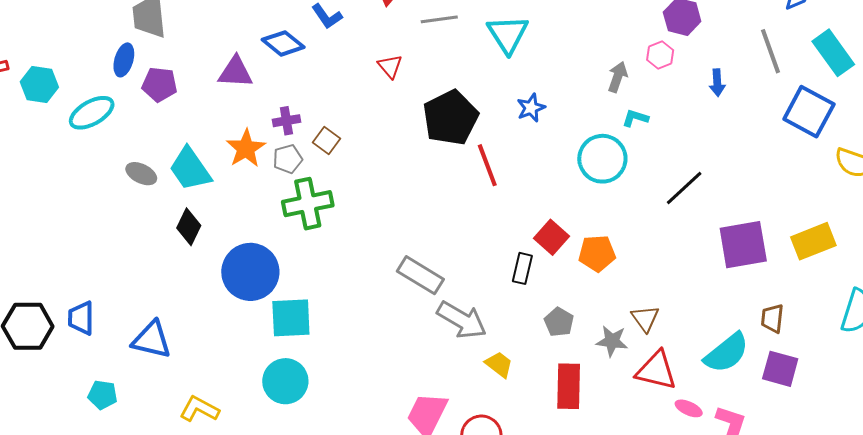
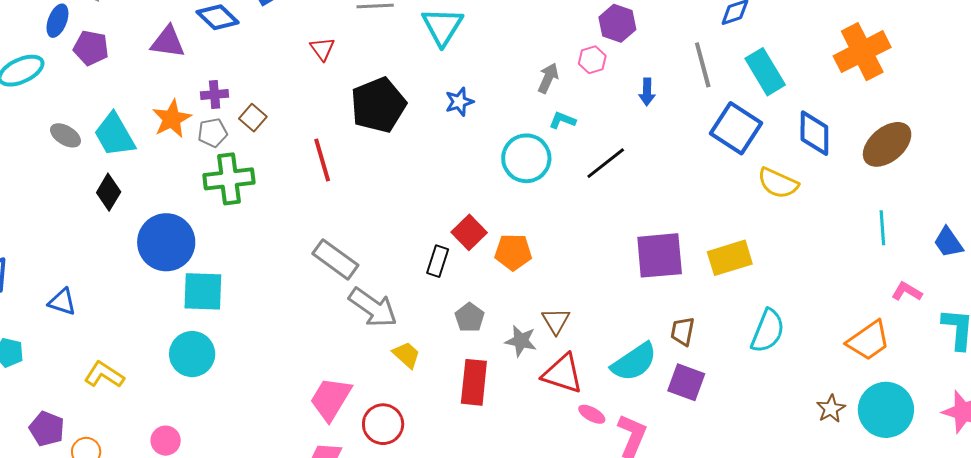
red line: (487, 165) -> (322, 160), moved
black line: (684, 188) -> (606, 163), moved
blue triangle: (152, 340) -> (62, 302), size x0.7

